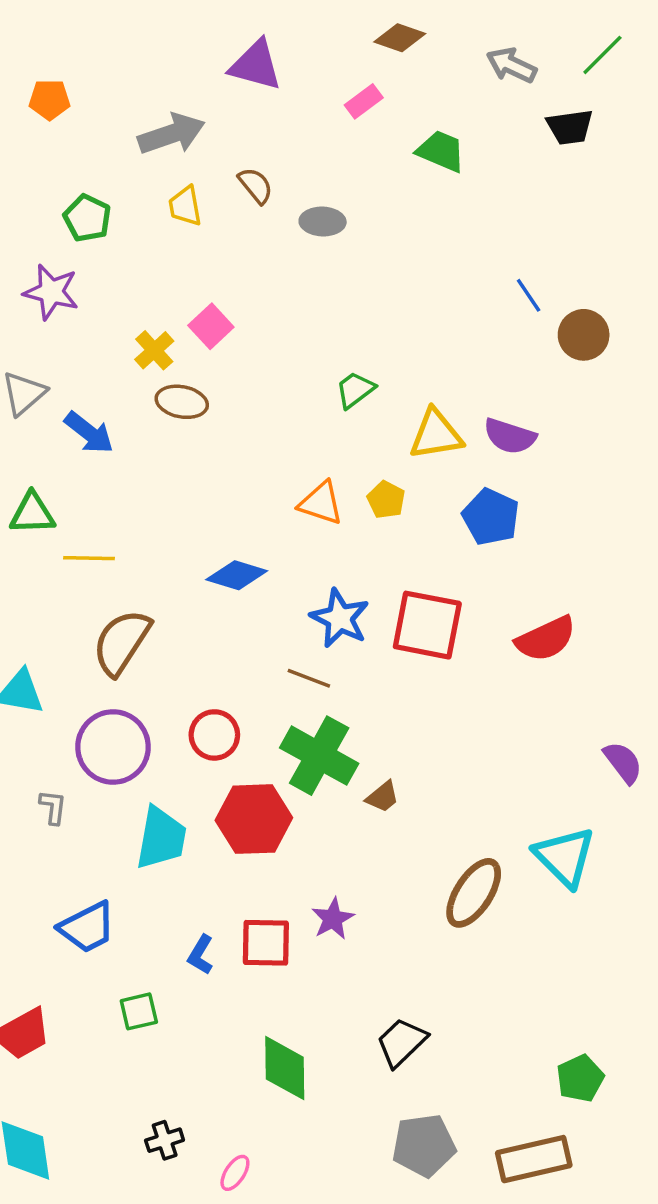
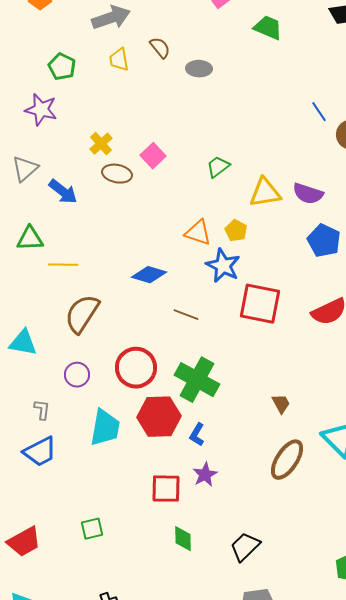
pink square: (211, 326) -> (153, 156), moved
blue pentagon: (491, 517) -> (324, 241), moved
blue star: (340, 618) -> (223, 266), moved
brown line: (309, 678) -> (186, 315), moved
red circle: (214, 735) -> (136, 368), size x1.4
purple circle: (113, 747) -> (77, 375), size x0.6
brown trapezoid: (383, 797) -> (281, 404), moved, turned -80
blue trapezoid: (87, 927) -> (40, 452), moved
blue L-shape: (201, 955) -> (197, 435), moved
green diamond: (285, 1068) -> (183, 539), moved, size x0.7

